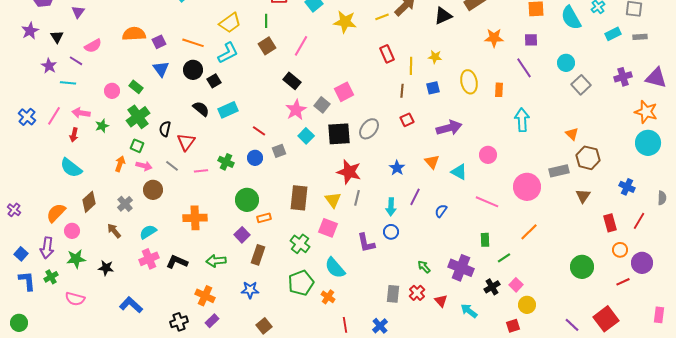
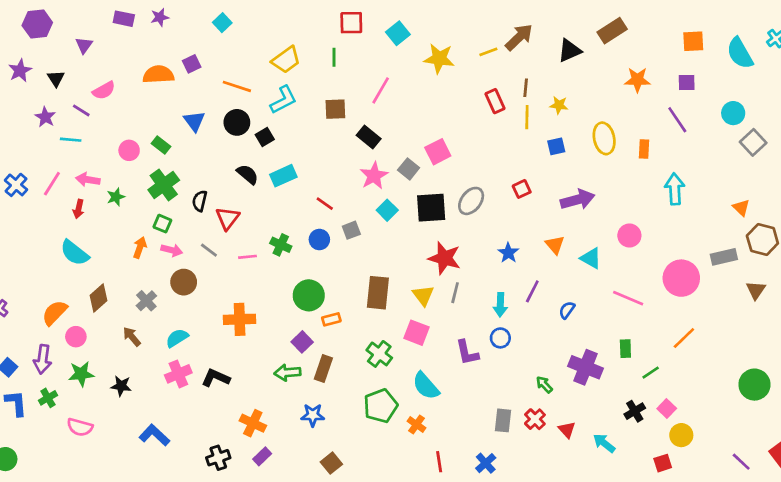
purple square: (159, 42) -> (192, 64), moved
brown square: (267, 46) -> (335, 109), moved, turned 30
brown line: (402, 91) -> (526, 88), moved
green arrow: (216, 261) -> (287, 373), moved
purple cross: (461, 268) -> (585, 367), moved

